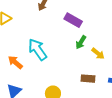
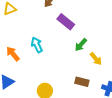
purple rectangle: (73, 20) -> (66, 22), moved
cyan arrow: (38, 49) -> (37, 45), size x0.7

